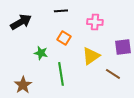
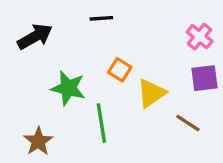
pink cross: (95, 22) -> (200, 37), moved, turned 35
orange square: (64, 38) -> (120, 70), moved
green star: (41, 53) -> (68, 88), size x1.5

